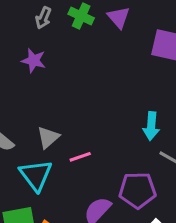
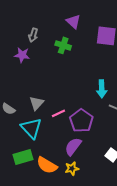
green cross: (81, 16) -> (63, 45), moved
gray arrow: (43, 18) -> (33, 35), moved
purple pentagon: (137, 190) -> (81, 121), moved, turned -30

